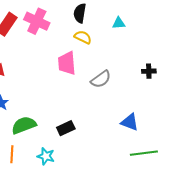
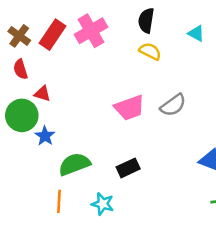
pink cross: (37, 21) -> (91, 31), turned 35
cyan triangle: (119, 23) -> (196, 33), turned 32
pink trapezoid: (67, 63) -> (130, 108), moved, turned -105

